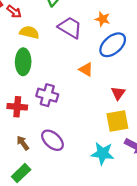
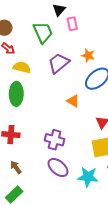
purple trapezoid: (70, 28) -> (59, 63), turned -70
purple cross: (47, 95) -> (54, 140), moved
purple ellipse: (52, 140) -> (58, 168), moved

